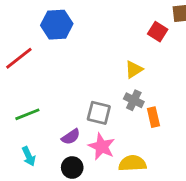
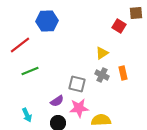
green line: (27, 114) -> (30, 71), moved
orange rectangle: (153, 117) -> (123, 73), moved
pink star: (102, 146) -> (79, 108), turned -30

